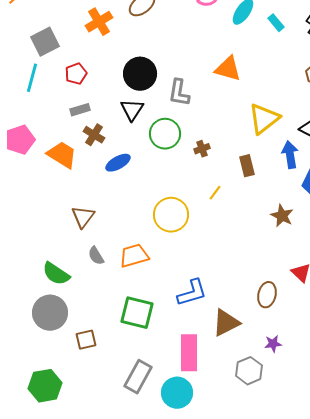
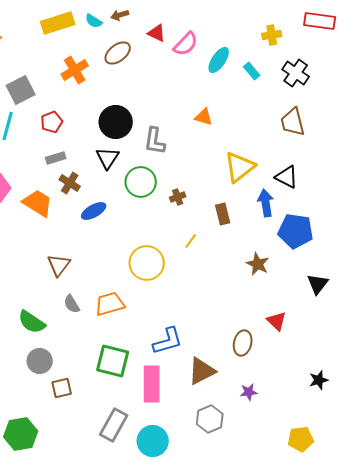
orange triangle: (228, 69) -> (204, 117), size x0.7
gray circle: (50, 313) -> (40, 361), moved, size x0.7
pink rectangle: (189, 353) -> (152, 384), moved
gray hexagon: (249, 371) -> (210, 419), moved

